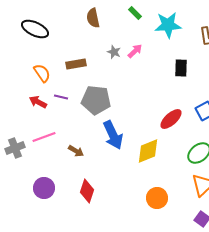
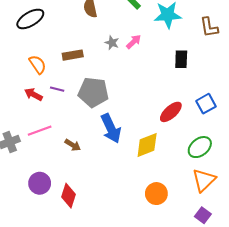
black ellipse: (35, 29) -> (30, 19), turned -56
red diamond: (87, 191) -> (69, 196), moved

